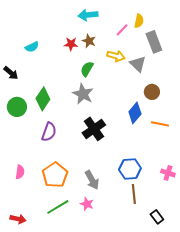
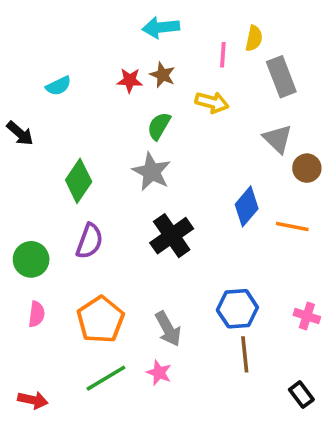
pink line: (122, 30) -> (223, 55), turned -40
gray triangle: (138, 64) -> (278, 139), moved
brown circle: (152, 92) -> (307, 168), moved
green circle: (17, 107) -> (31, 259), moved
black rectangle: (157, 217) -> (301, 395), moved

